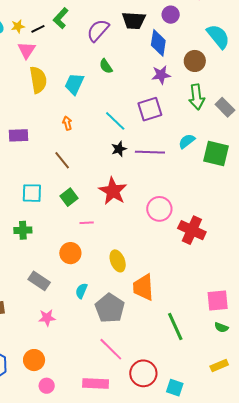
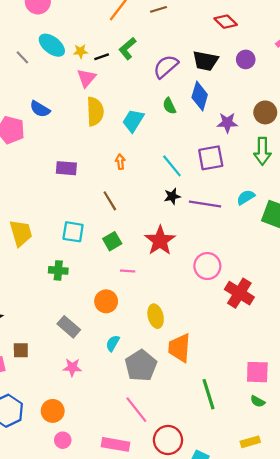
blue diamond: (158, 43) -> (200, 96), moved

